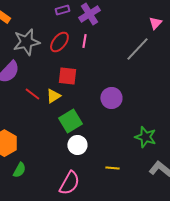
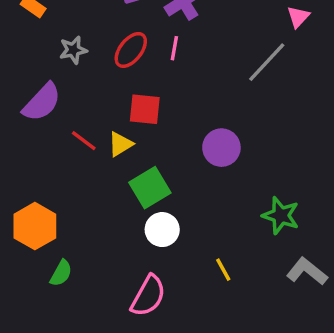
gray star: (26, 42) -> (73, 50), size x0.6
yellow line: (112, 168) -> (223, 270), turned 56

